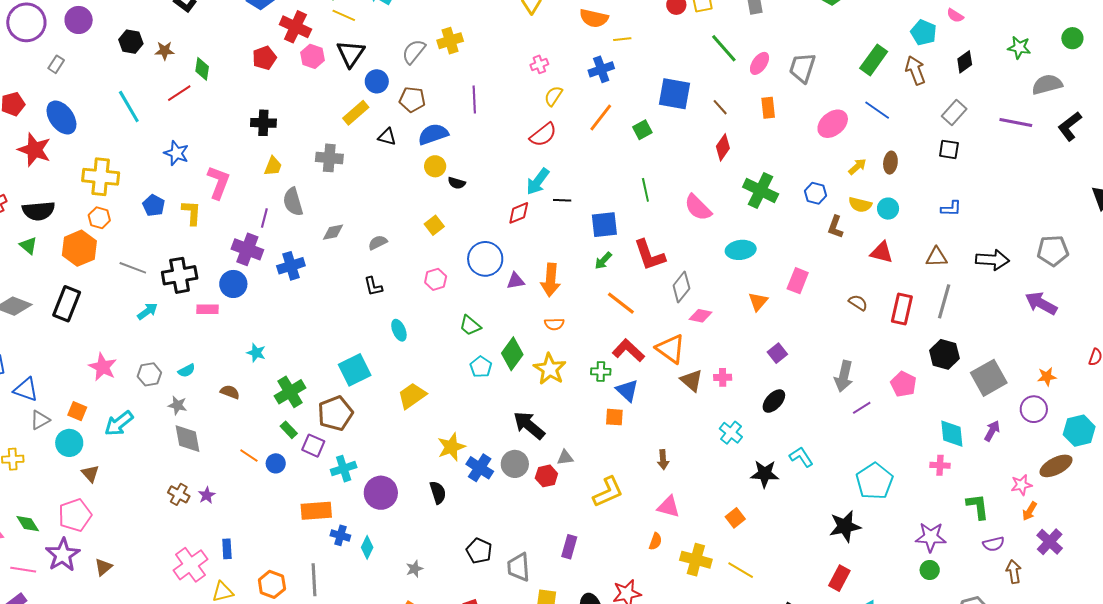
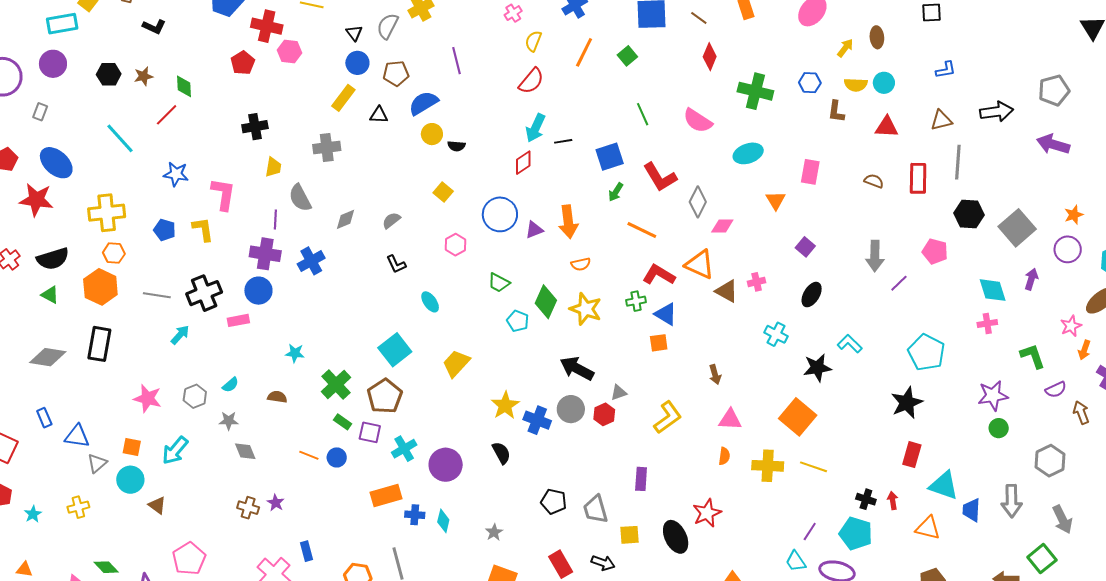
black triangle: (351, 54) -> (354, 33), moved, size x0.6
gray diamond: (187, 439) -> (245, 451), size x0.7
pink pentagon: (75, 515) -> (189, 559), moved
orange square: (735, 518) -> (798, 417), size x1.8

